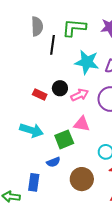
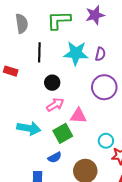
black line: (52, 45) -> (39, 52), moved
red rectangle: (40, 95) -> (11, 71), moved
pink arrow: (80, 95) -> (55, 105), moved

